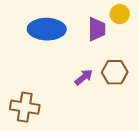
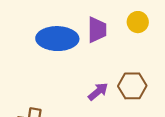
purple trapezoid: (97, 29) -> (97, 30), moved

